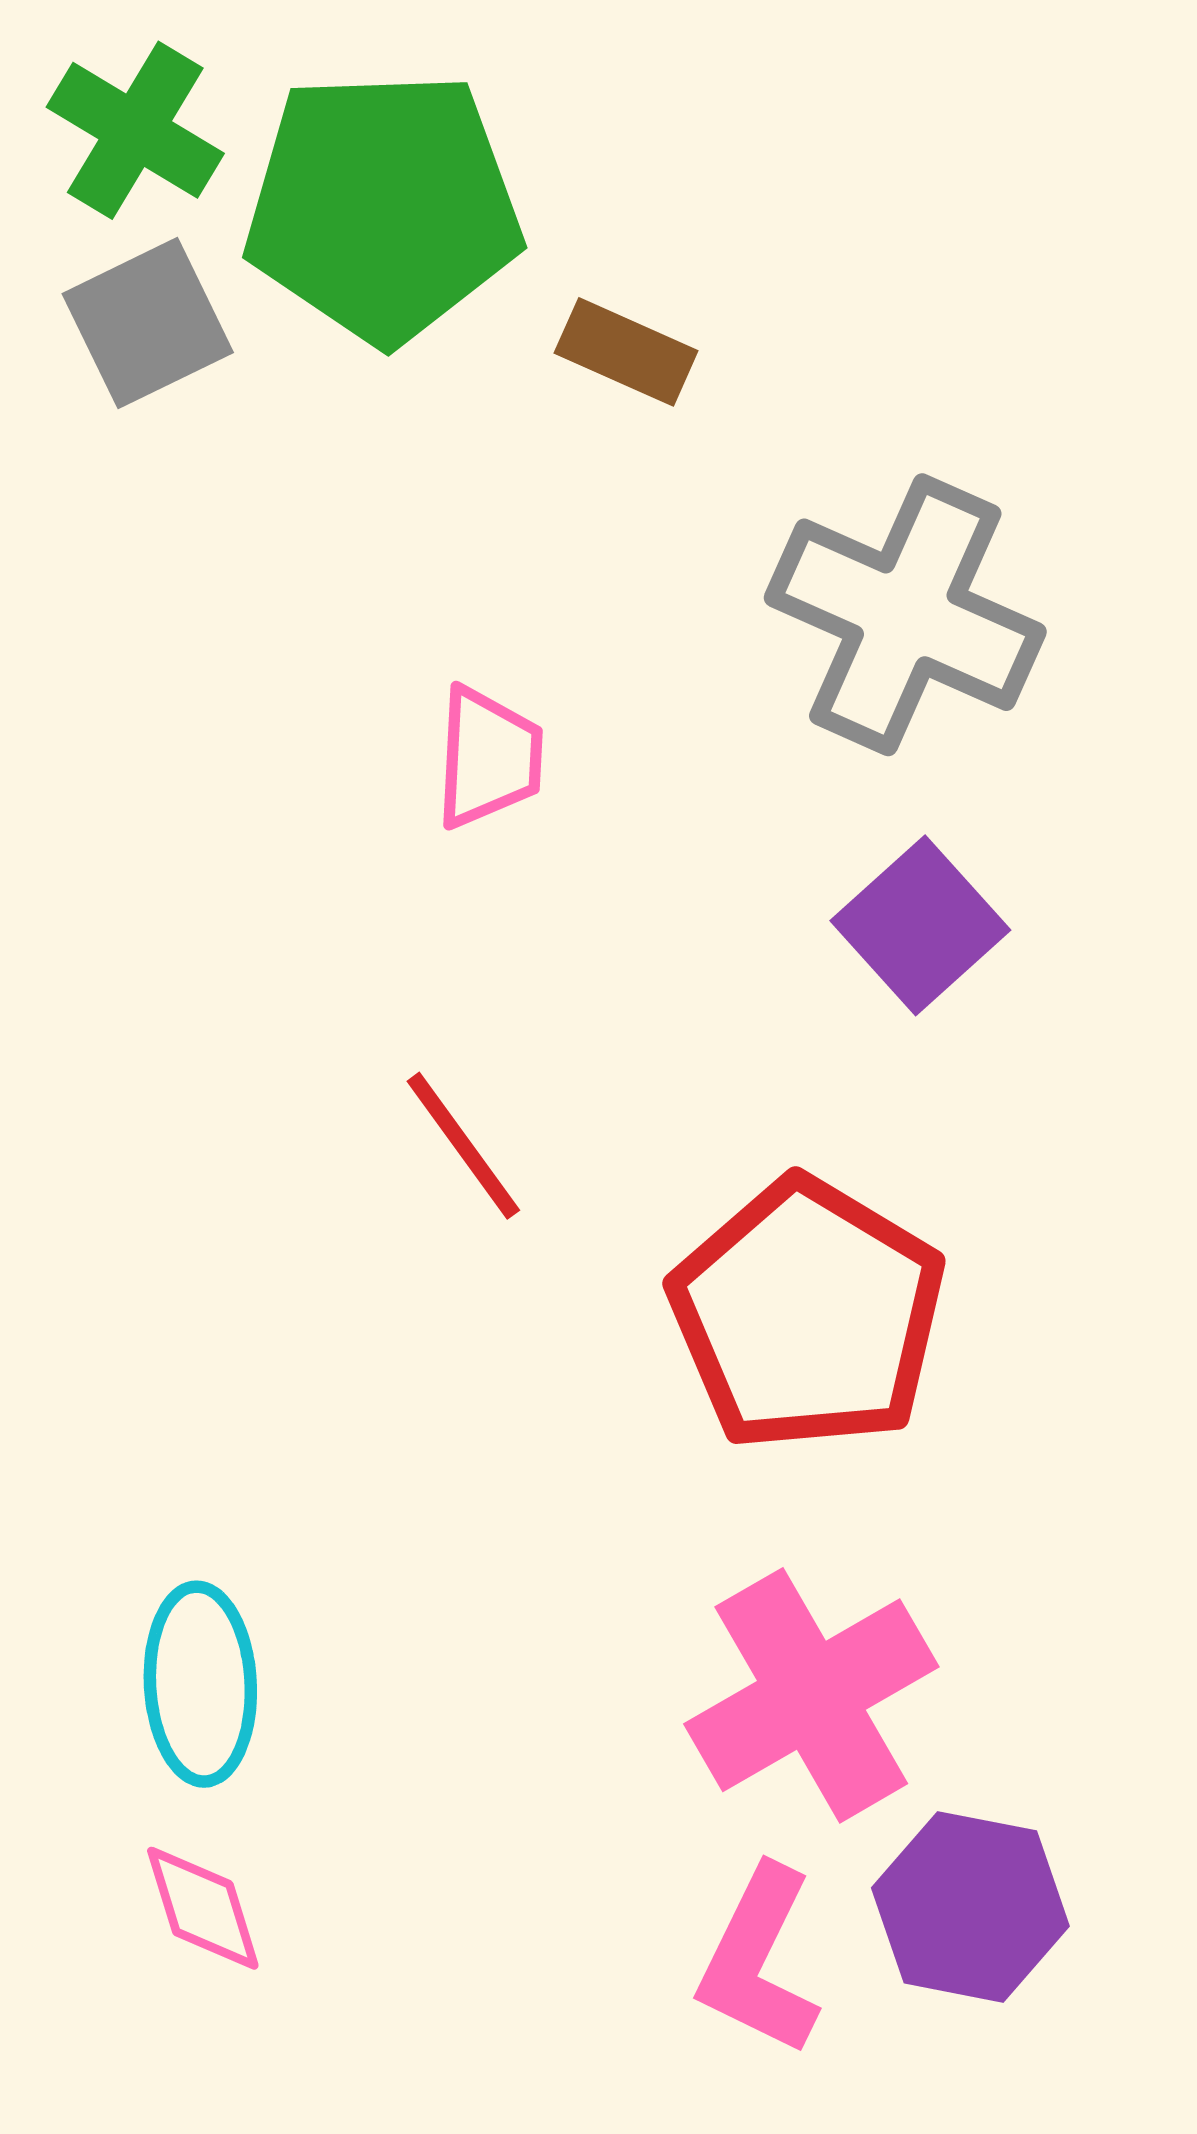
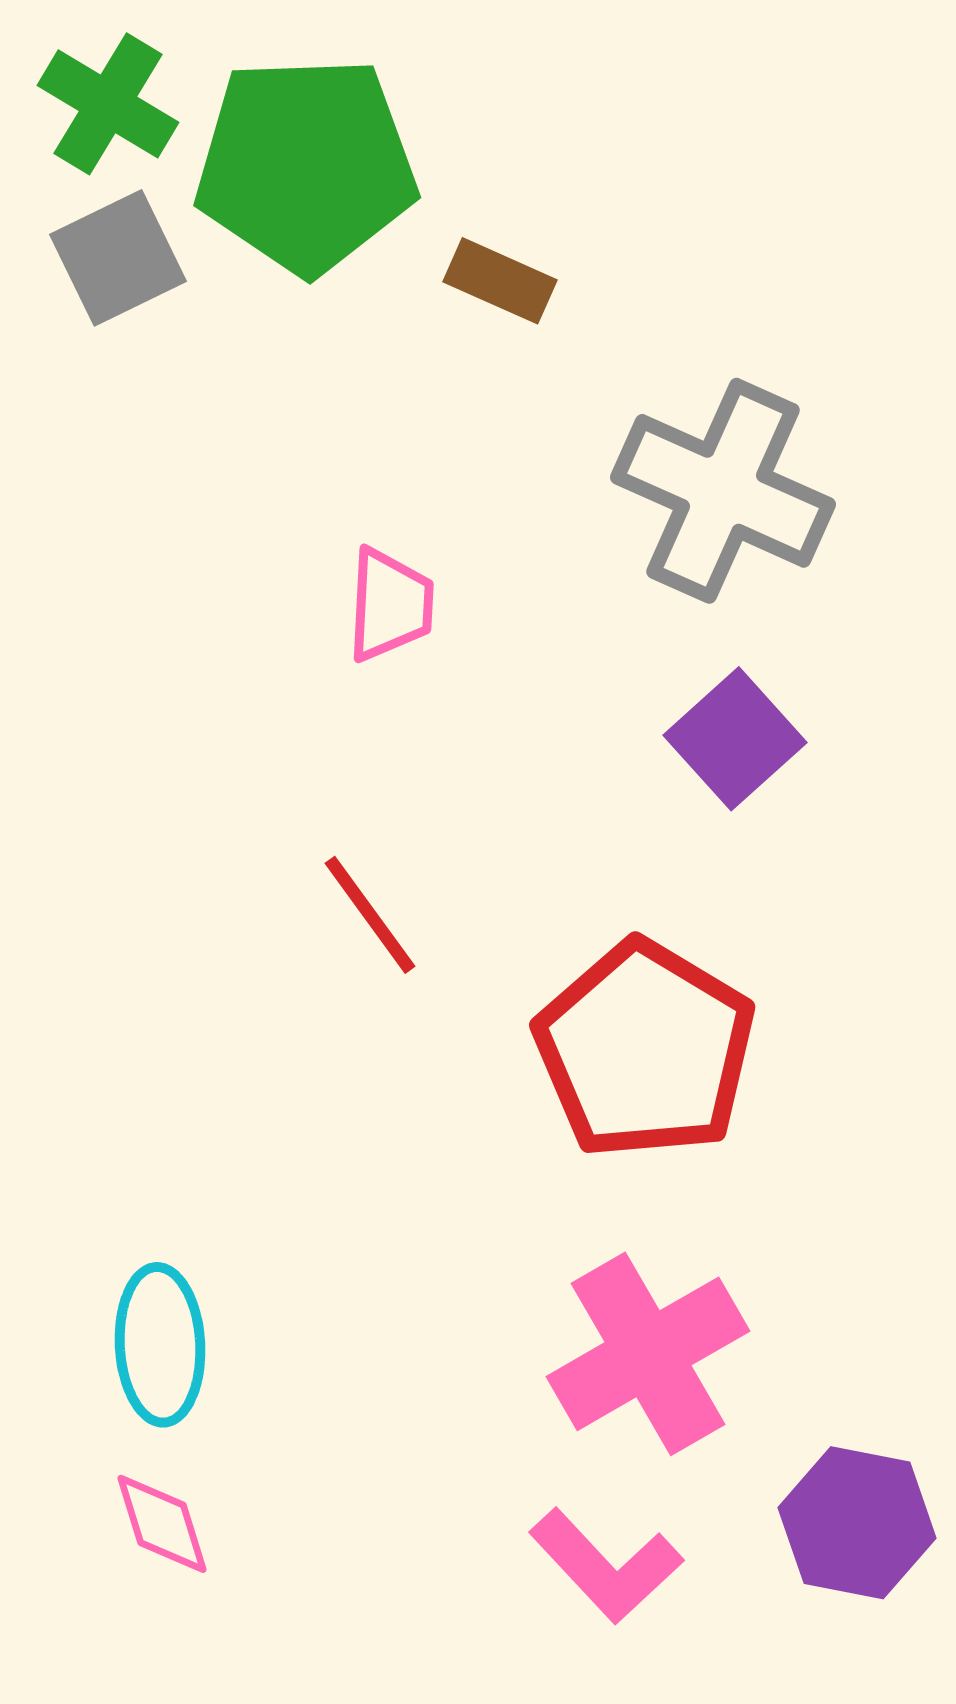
purple hexagon: (970, 1907) -> (857, 1523), moved
pink L-shape: (759, 1961) -> (606, 1566), turned -69

